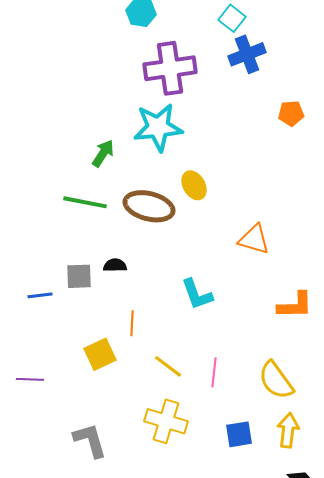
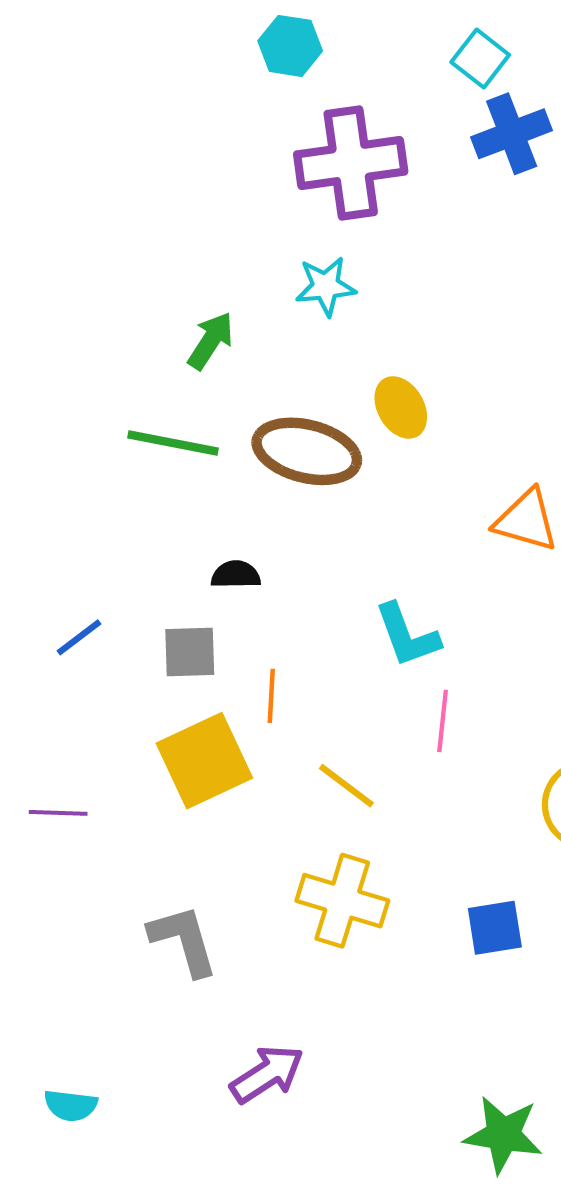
cyan star: (158, 127) -> (326, 286), size x0.6
gray square: (79, 276) -> (190, 652), moved
blue line: (40, 295) -> (79, 637), turned -30
yellow square: (100, 354) -> (204, 761), size x1.4
pink line: (214, 372) -> (443, 721), moved

